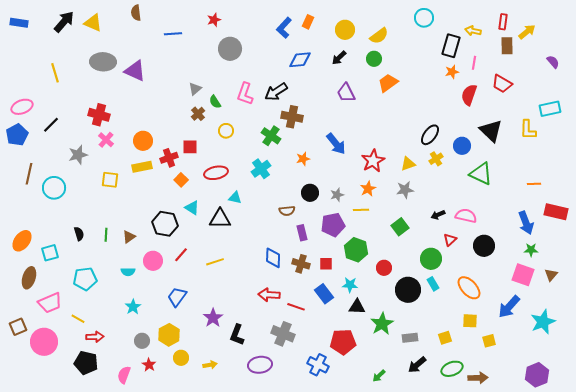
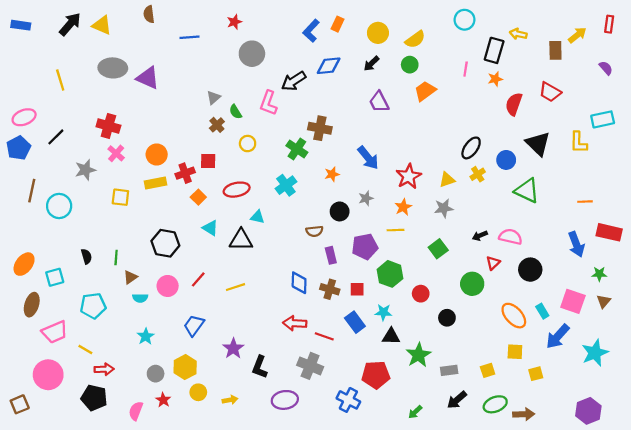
red rectangle: (503, 22) -> (609, 24), moved
pink line: (474, 63) -> (466, 69), moved
black arrow: (276, 92) -> (294, 81), moved
gray star: (337, 195) -> (366, 198), moved
black hexagon: (165, 224) -> (165, 243), moved
brown triangle: (129, 237) -> (130, 277), moved
green star: (531, 250) -> (599, 274), moved
cyan rectangle: (433, 284) -> (542, 311), moved
black circle: (408, 290) -> (447, 318), size x0.6
brown square: (18, 327) -> (20, 404), moved

